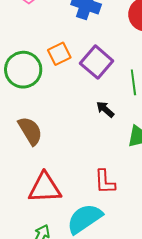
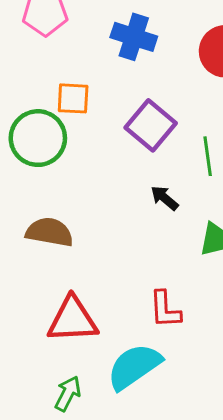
orange square: (59, 54) -> (73, 98), moved, turned 30
brown semicircle: (30, 131) -> (49, 232), turned -48

